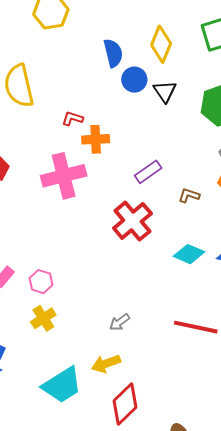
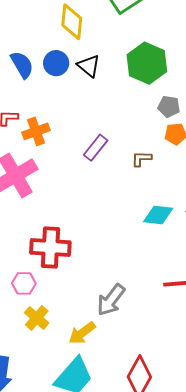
blue semicircle: (113, 53) -> (22, 65), moved
red cross: (132, 221) -> (50, 248), moved, turned -30
gray arrow: (120, 322) -> (111, 300), size x1.6
yellow arrow: (106, 364) -> (82, 333), moved

